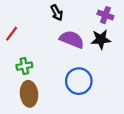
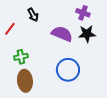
black arrow: (57, 13) -> (33, 15), moved
purple cross: (105, 15) -> (83, 13), moved

